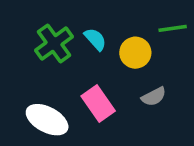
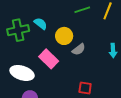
green cross: (54, 44) -> (18, 30), turned 35
yellow circle: (135, 53) -> (64, 36), moved

